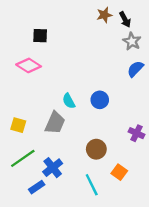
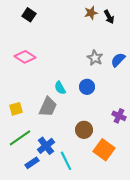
black square: (40, 36) -> (29, 15), moved, turned 32
gray star: (132, 41) -> (95, 58), moved
yellow square: (18, 125) -> (16, 109), turned -32
orange square: (119, 172) -> (104, 150), size x1.5
cyan line: (92, 185) -> (66, 161), moved

